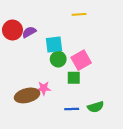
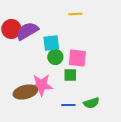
purple semicircle: (29, 32) -> (27, 31), size x1.6
pink square: (81, 60) -> (77, 58), turned 36
pink star: (44, 88) -> (41, 85), size x1.6

